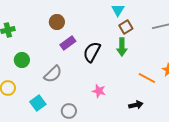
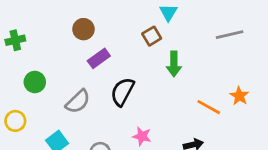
brown square: (126, 27) -> (152, 36), moved
black semicircle: (92, 52) -> (122, 92), moved
pink star: (99, 91) -> (142, 136), moved

